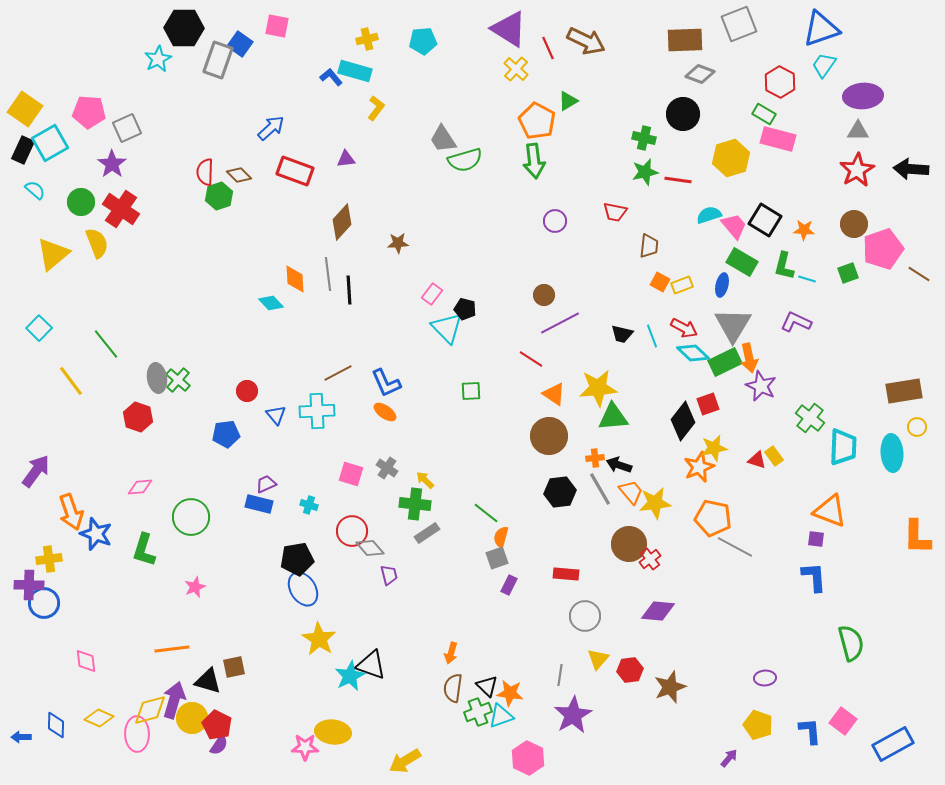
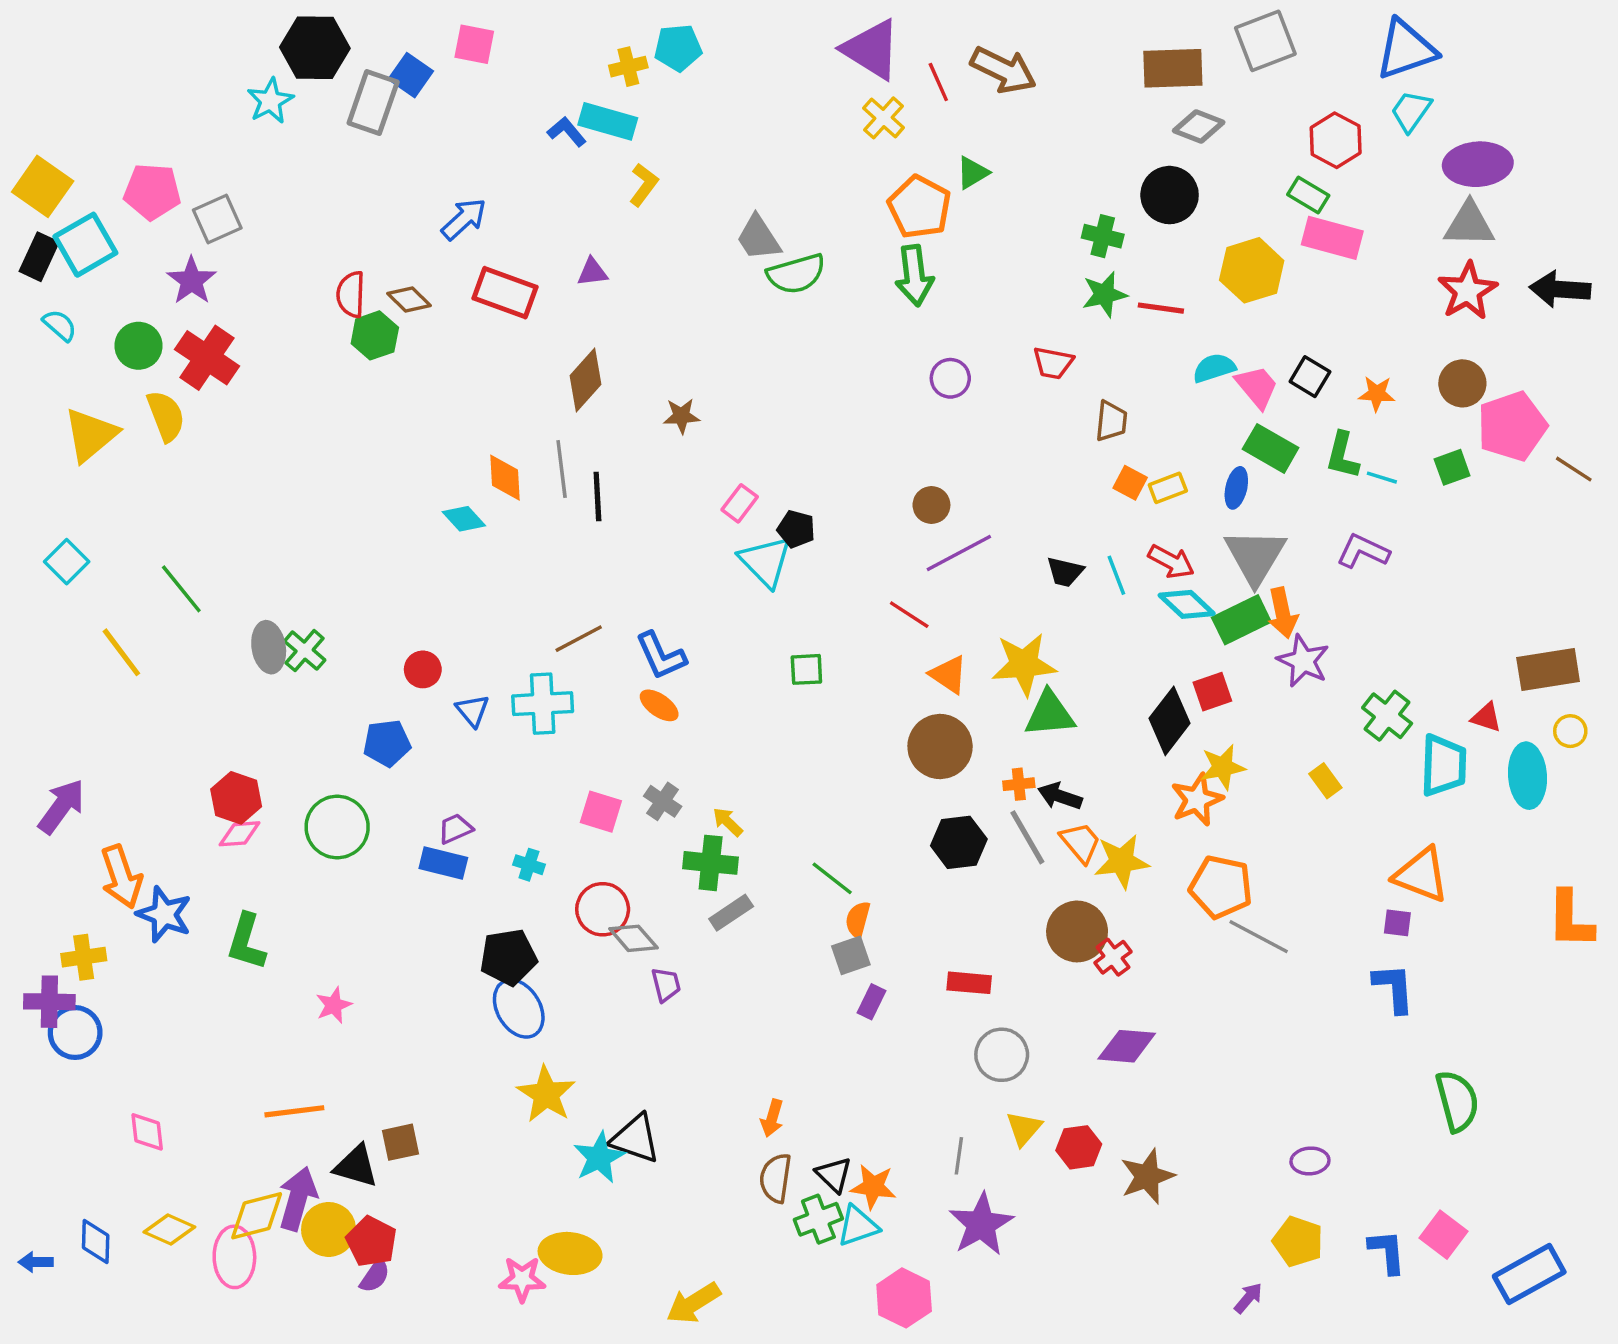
cyan pentagon: (423, 41) -> (678, 48), moved
gray triangle: (858, 131) -> (1469, 224), size x1.4
black square: (765, 220) -> (1310, 377), size x0.7
red hexagon: (138, 417) -> (236, 798), moved
red triangle: (757, 460) -> (1486, 717), moved
green circle: (191, 517) -> (337, 827), moved

